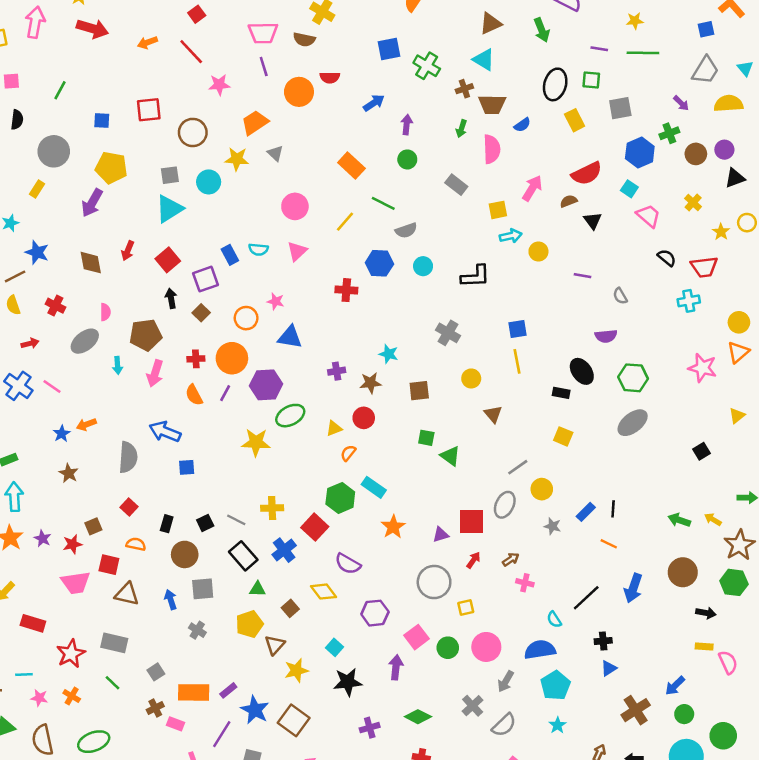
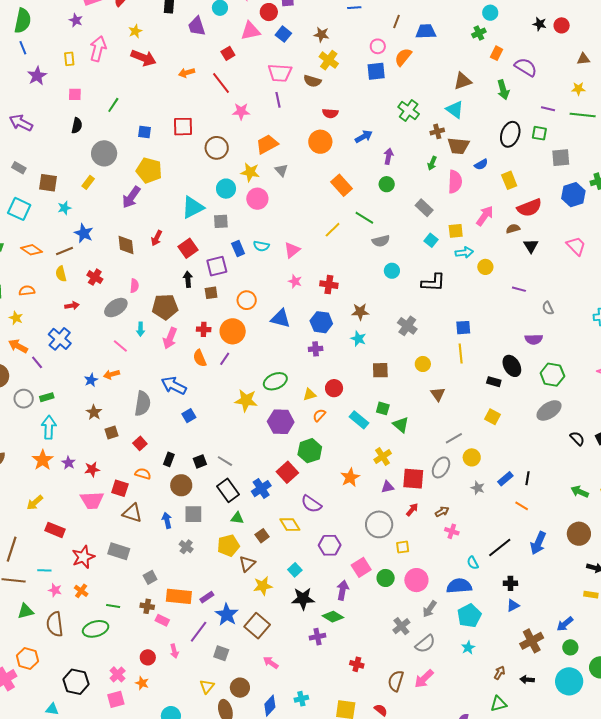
blue square: (389, 49) -> (376, 71), moved
orange circle: (299, 92) -> (320, 142), moved
yellow rectangle: (575, 120) -> (509, 180), moved
gray square: (170, 175) -> (221, 221), moved
cyan square: (629, 189) -> (431, 240), moved
pink circle: (295, 206) -> (257, 199), moved
black semicircle: (667, 258) -> (577, 438), moved
blue hexagon: (379, 263) -> (321, 322), moved
pink star: (276, 301) -> (295, 281), moved
brown square: (201, 313) -> (211, 293), turned 32
brown star: (371, 383) -> (360, 312), moved
purple hexagon: (266, 385) -> (281, 422), moved
pink line: (52, 387) -> (120, 346), moved
blue square: (187, 467) -> (189, 416), turned -32
cyan rectangle: (374, 487) -> (359, 420), moved
yellow cross: (272, 508) -> (383, 457), moved, turned -36
brown square: (93, 526) -> (112, 433), moved
green line: (112, 683) -> (113, 606), moved, turned -40
brown cross: (155, 708) -> (147, 606), turned 32
green diamond: (418, 717) -> (333, 617), moved

